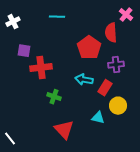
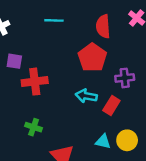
red semicircle: (111, 33) -> (103, 26), moved
green cross: (54, 97) -> (34, 127), moved
yellow circle: (118, 106) -> (127, 140), moved

